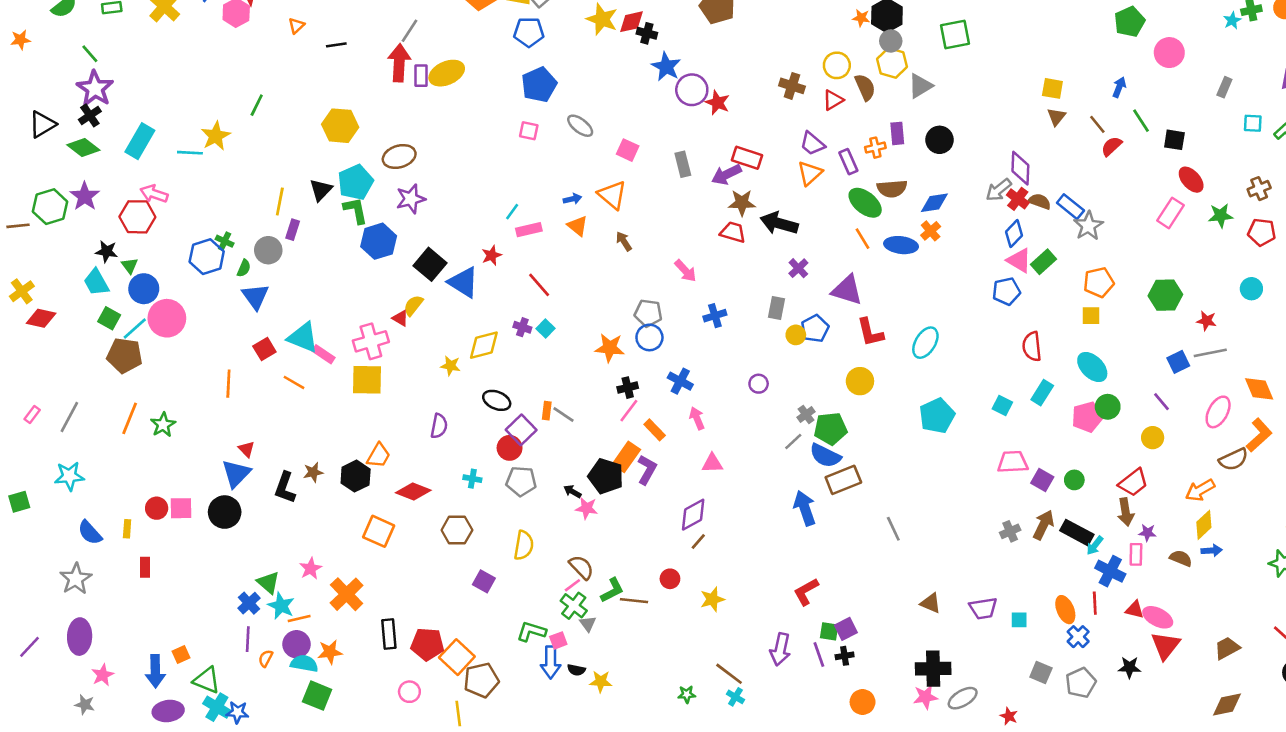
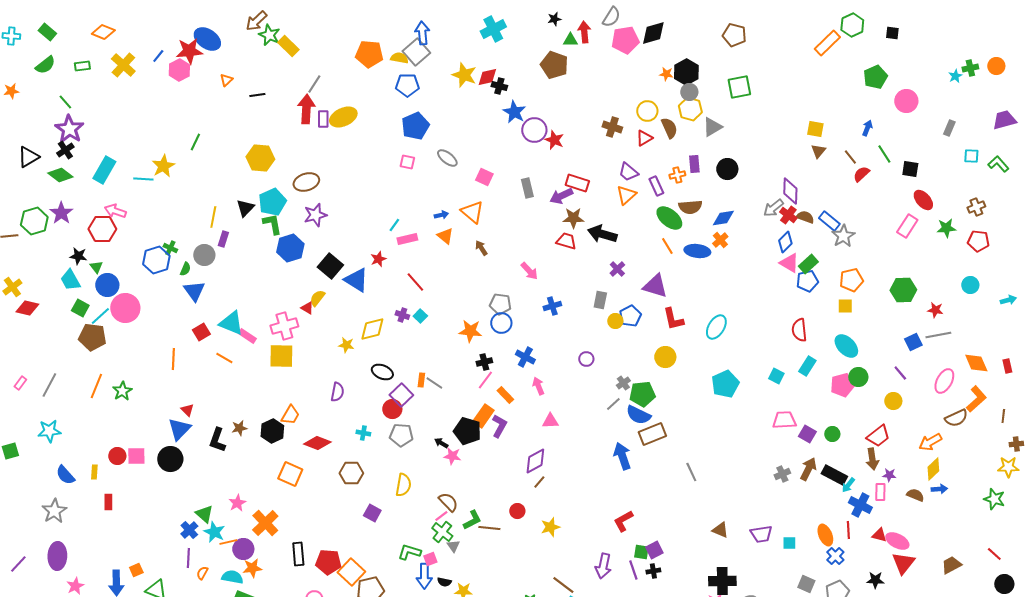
blue pentagon: (1006, 291) -> (807, 281), moved
purple circle: (296, 644) -> (243, 549), moved

